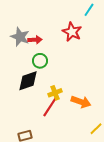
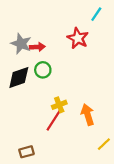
black diamond: (28, 81) -> (19, 78), moved
orange arrow: (81, 102) -> (88, 115), turned -126

